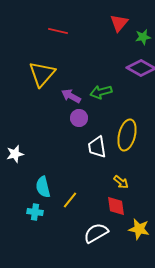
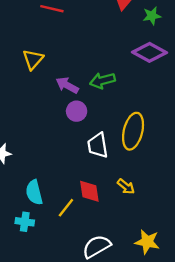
yellow triangle: (42, 74) -> (33, 59), size x0.7
red diamond: (116, 206) -> (89, 191), moved

